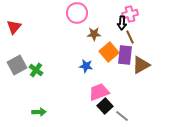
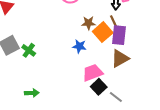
brown star: (94, 34) -> (89, 23), moved
brown line: (130, 37) -> (114, 22), moved
brown triangle: (141, 65) -> (120, 58), moved

